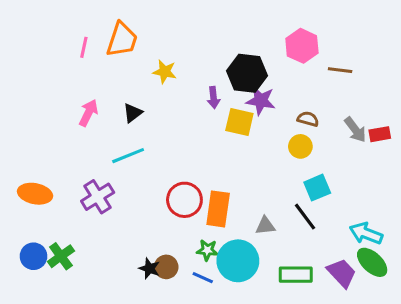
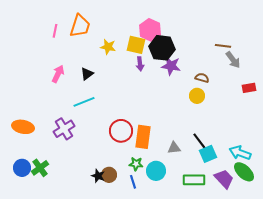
pink hexagon: (302, 46) -> (150, 30), moved
yellow square: (239, 122) -> (136, 45), moved
gray arrow: (355, 130) -> (233, 60), moved
cyan square: (317, 188) -> (208, 154), moved
cyan circle: (238, 261) -> (156, 171), size x0.7
blue line: (203, 278) -> (133, 182), turned 48

